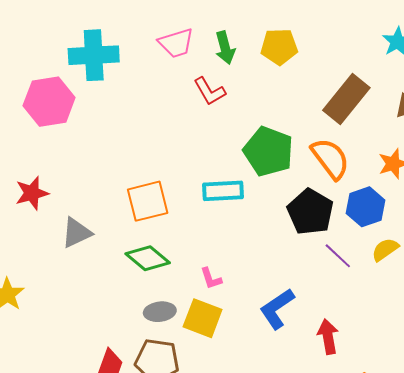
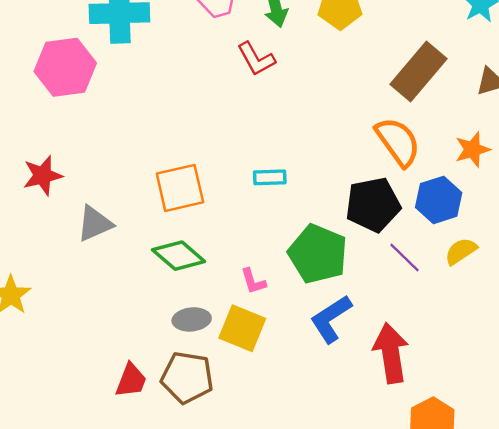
green pentagon: (268, 151) -> (318, 254), moved
cyan rectangle: (223, 191) -> (270, 177), size x0.7
black pentagon: (310, 212) -> (373, 205), turned 30
red arrow: (328, 337) -> (391, 353), size x1.4

